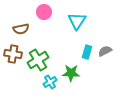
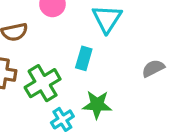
cyan rectangle: (87, 52) -> (84, 58), moved

